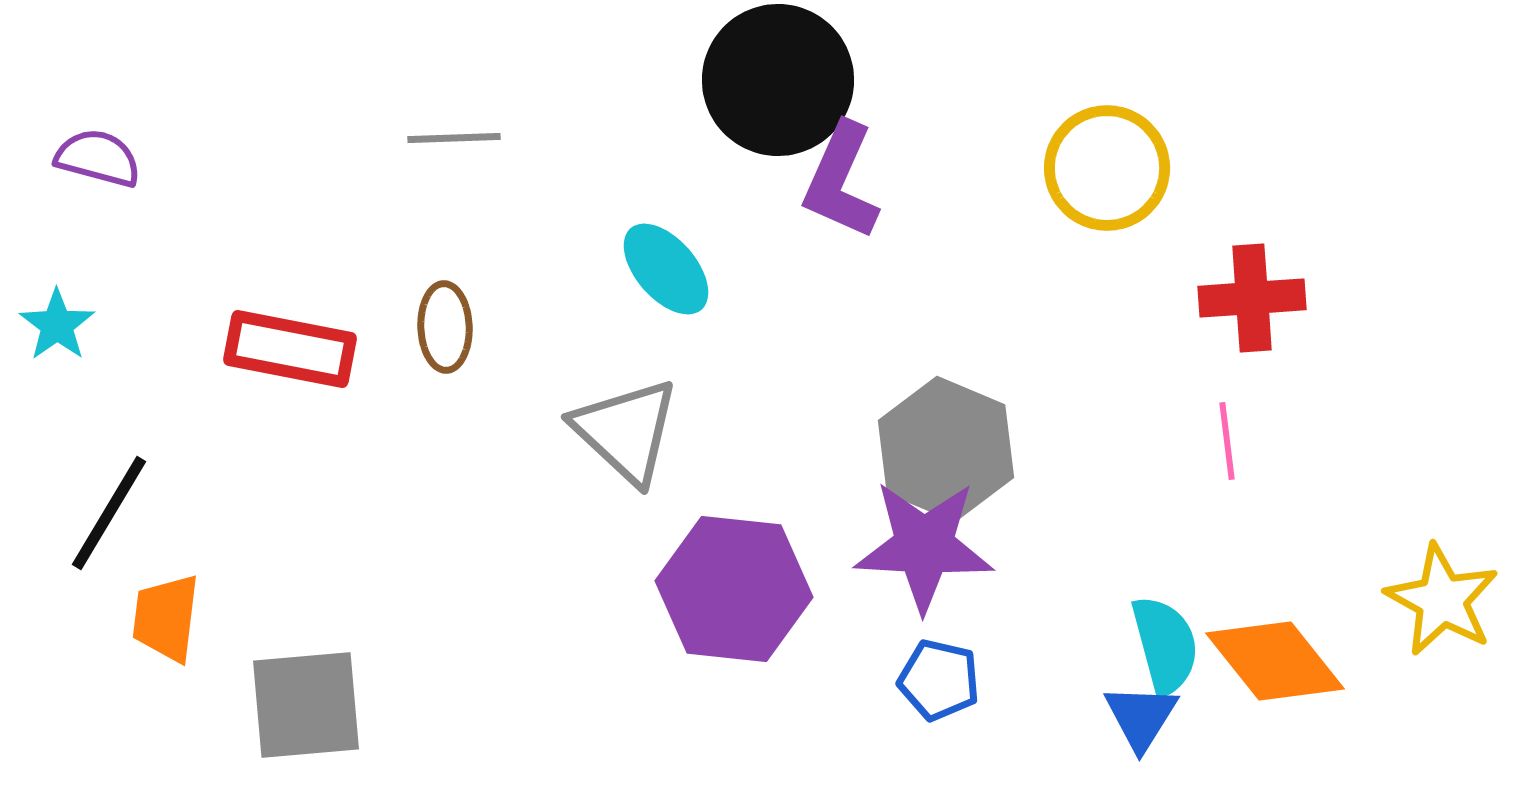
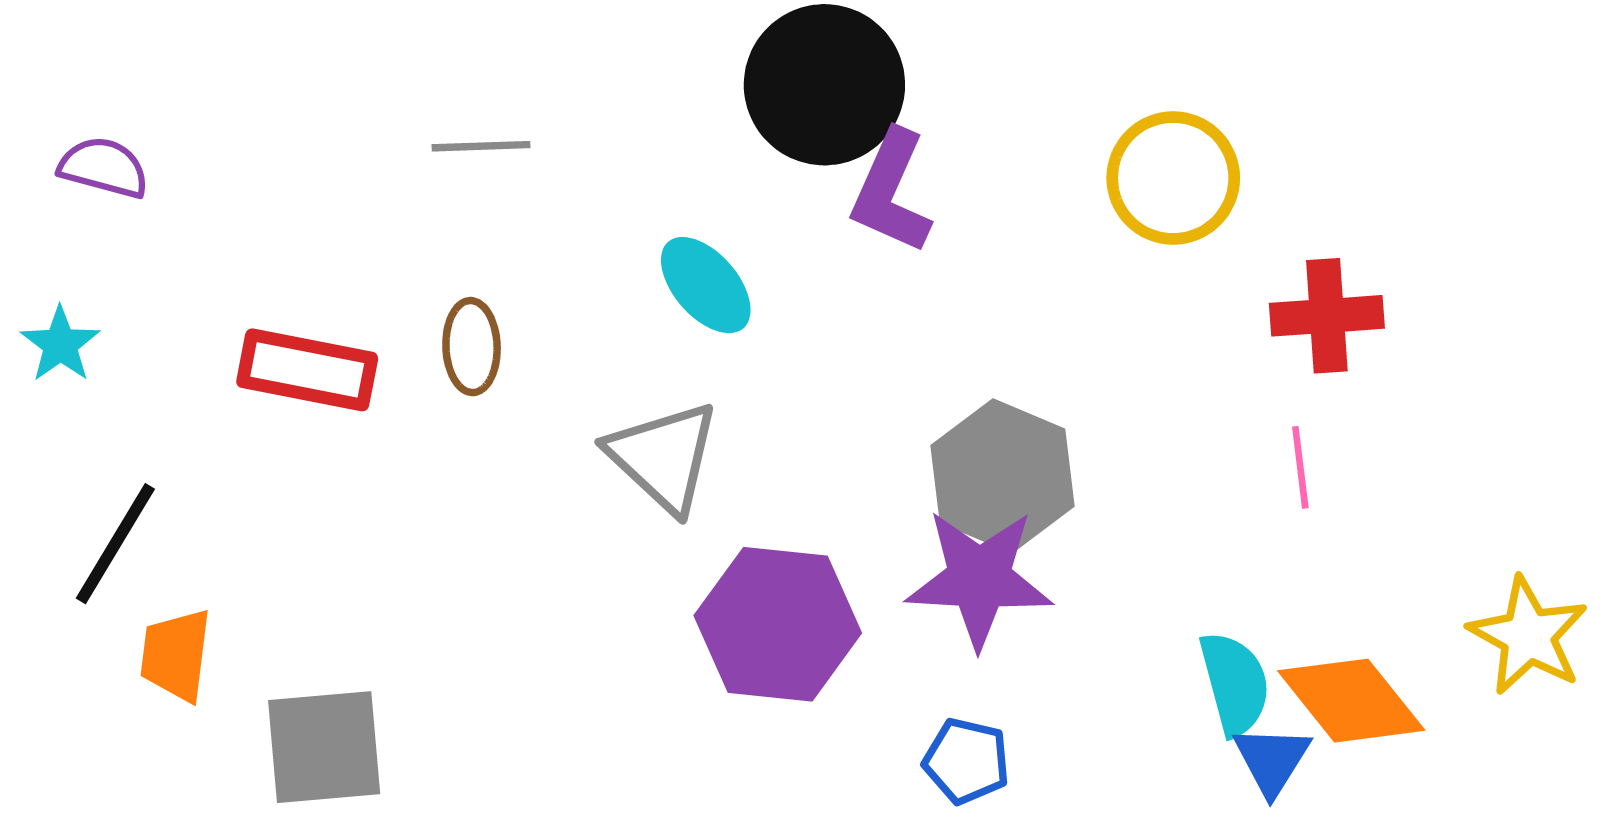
blue pentagon: (939, 680) -> (966, 761), moved
blue triangle: (1141, 717) -> (1272, 760), moved

